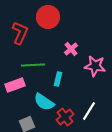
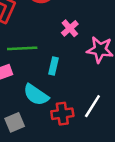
red cross: (65, 117) -> (62, 114), turned 30

